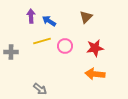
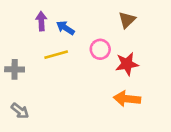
brown triangle: (86, 17) -> (127, 20), moved
pink circle: (65, 46) -> (100, 49), moved
gray arrow: (40, 89) -> (20, 111), moved

